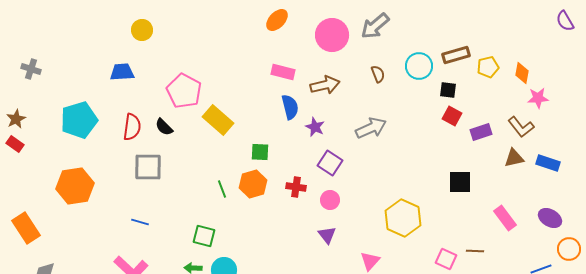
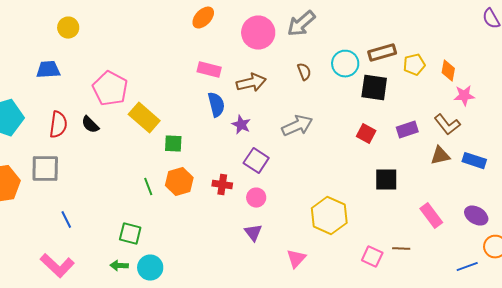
black square: (448, 90) -> (374, 88), size x1.6
red square: (452, 116) -> (366, 134), moved
green square: (260, 152) -> (173, 144), moved
gray square: (148, 167) -> (45, 169), moved
blue line: (140, 222) -> (66, 220), turned 48

